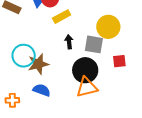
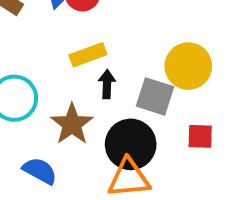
yellow rectangle: (62, 17) -> (88, 55), moved
brown star: (38, 64) -> (72, 124), moved, turned -30

